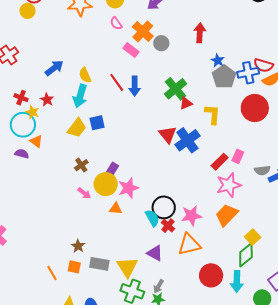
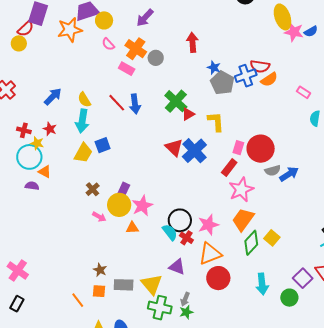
red circle: (255, 108) -> (261, 149), moved
pink rectangle: (238, 156) -> (238, 148), moved
green diamond: (246, 255) -> (251, 243), moved
red circle: (211, 275) -> (218, 278), moved

